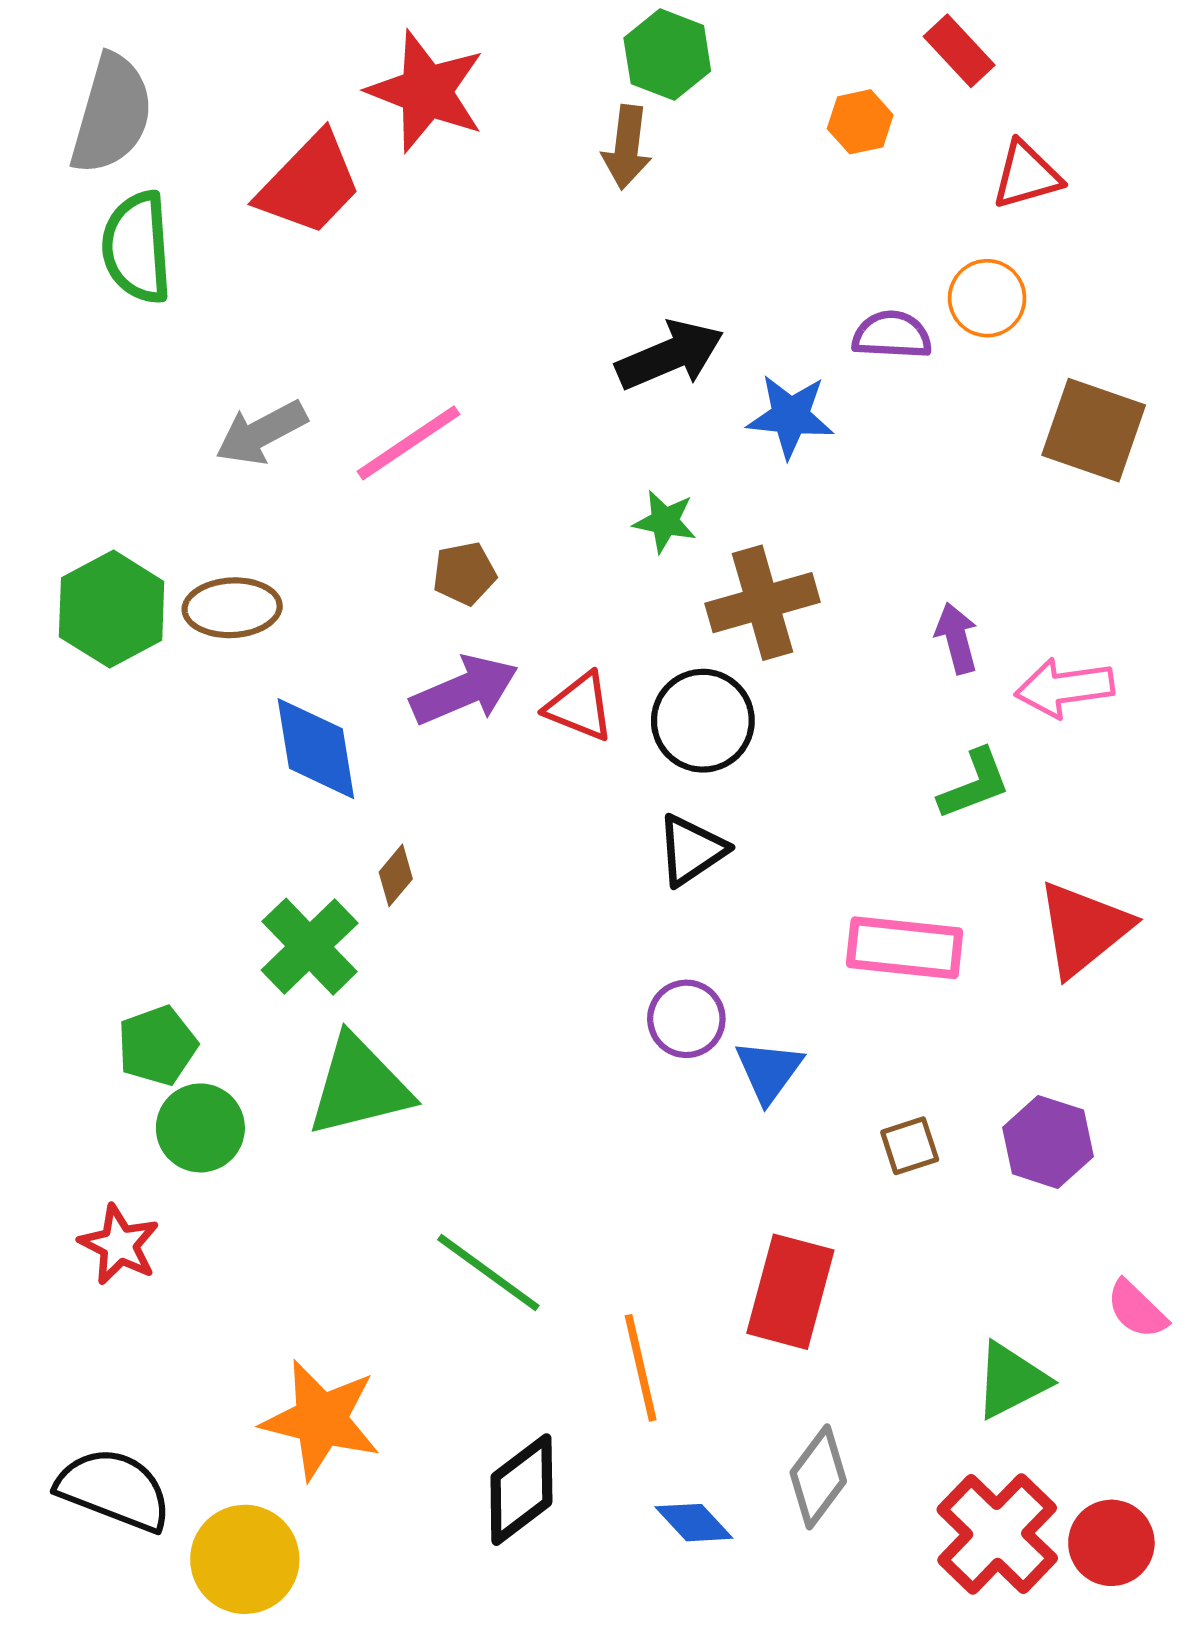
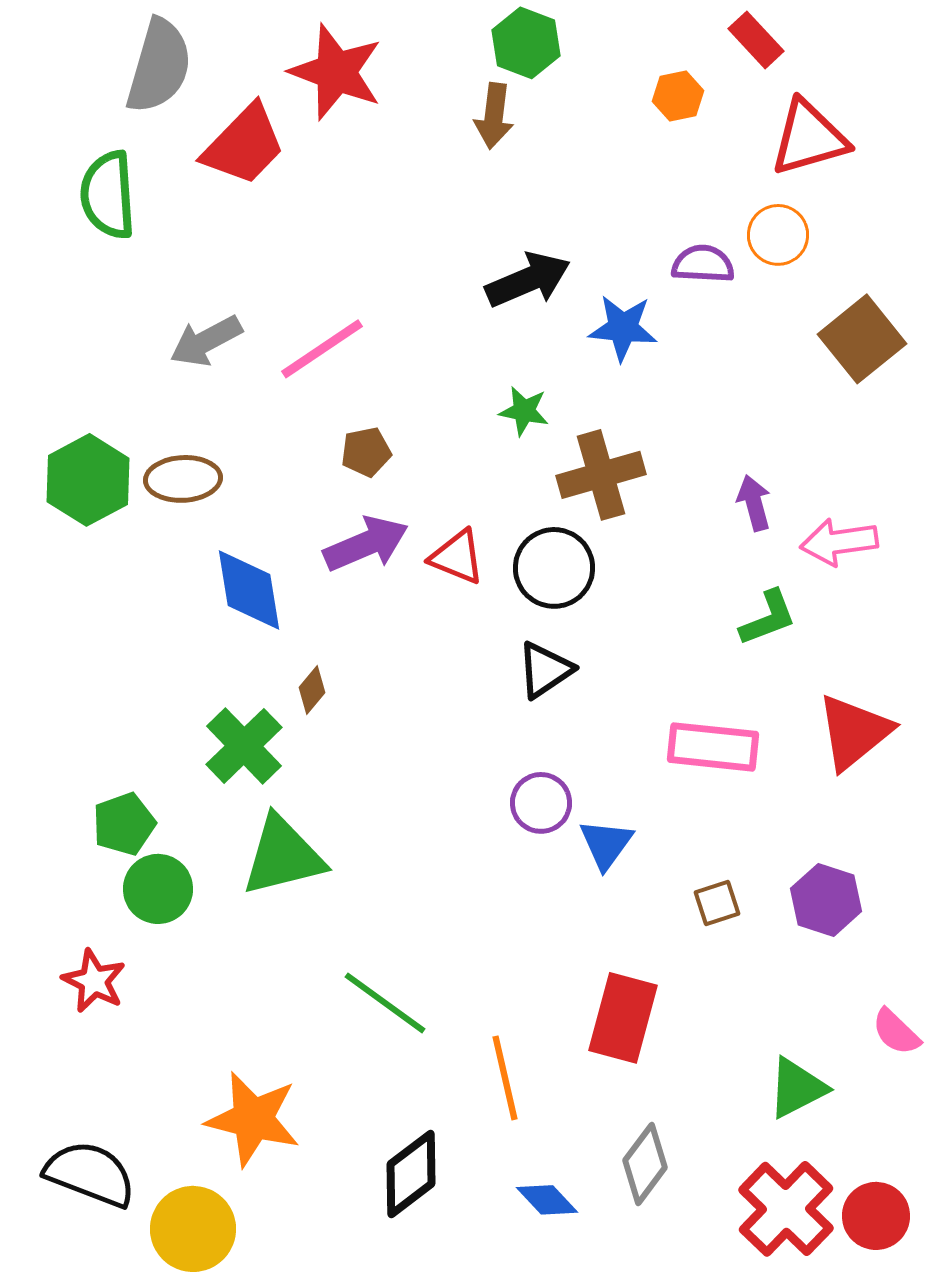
gray semicircle: (112, 114) -> (159, 66), moved
red triangle: (1026, 175) -> (809, 138), size x1.4
brown square: (1094, 430) -> (862, 339), turned 32

